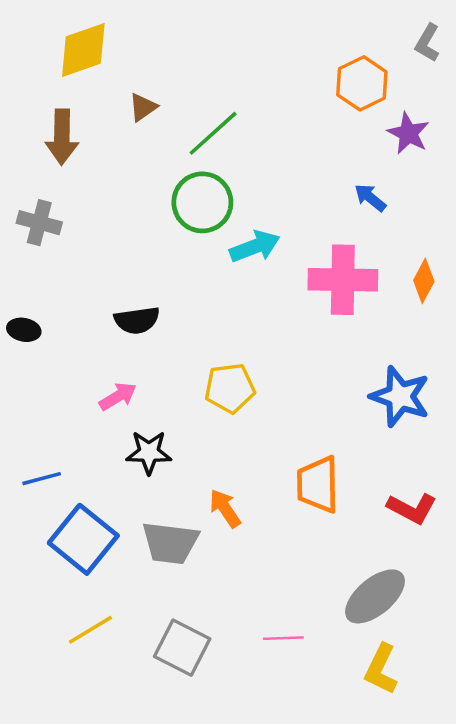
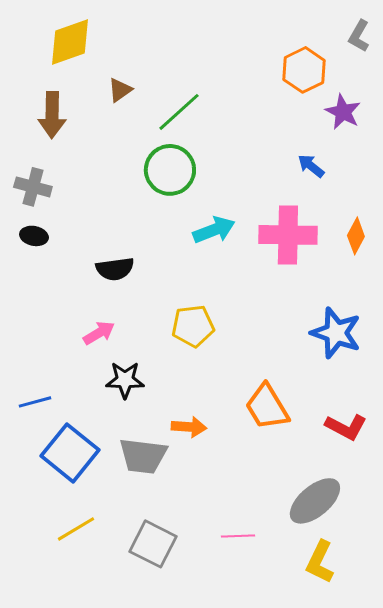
cyan arrow: (255, 246) -> (214, 230), moved
black ellipse: (24, 330) -> (34, 236), moved
orange trapezoid: (318, 485) -> (267, 407), turned -30
orange arrow: (225, 508) -> (189, 427), turned 128

